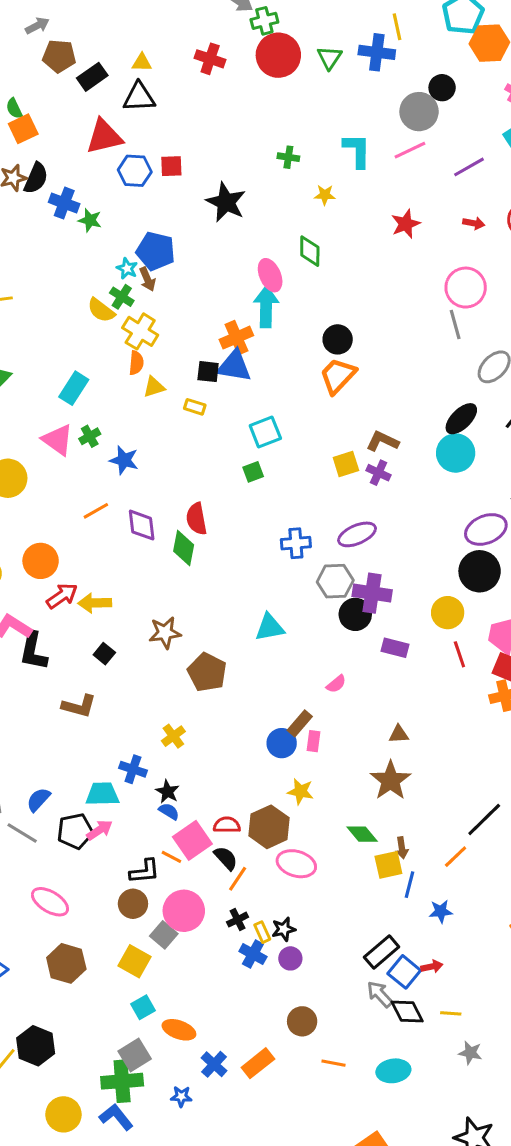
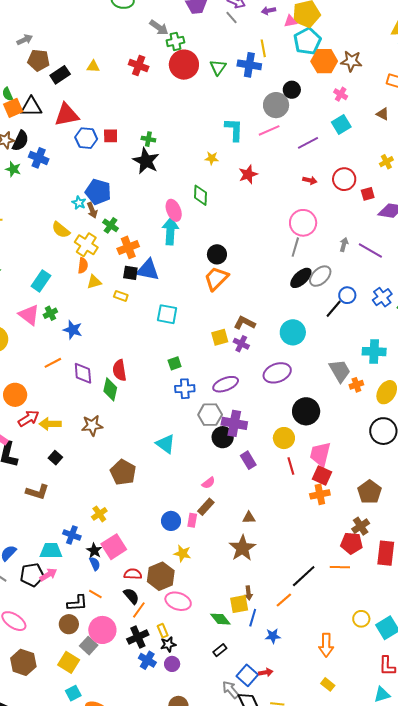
black triangle: (139, 97) -> (31, 107), moved
green cross: (288, 157) -> (148, 139), moved
green star: (90, 220) -> (13, 169), moved
red star: (406, 224) -> (248, 174), moved
green cross: (122, 297) -> (111, 225), moved
gray line: (455, 325) -> (295, 247), turned 30
orange cross: (236, 338) -> (128, 247), moved
black ellipse: (461, 419) -> (301, 278), moved
cyan square: (265, 432) -> (167, 314), turned 30
green square: (253, 472) -> (175, 363), moved
purple ellipse: (486, 529) -> (277, 373), moved
cyan triangle: (270, 627) -> (166, 444), turned 45
brown star: (165, 633) -> (92, 426), moved
purple rectangle: (395, 648) -> (248, 460), turned 42
brown rectangle: (300, 723) -> (206, 507), moved
blue semicircle: (169, 811) -> (95, 564), turned 32
green diamond: (362, 834) -> (220, 619), moved
pink square: (192, 840) -> (114, 547), moved
black cross: (238, 920) -> (138, 637), size x1.5
yellow rectangle: (262, 932) -> (163, 631), moved
black rectangle: (382, 952) -> (220, 650), moved, size x0.6

